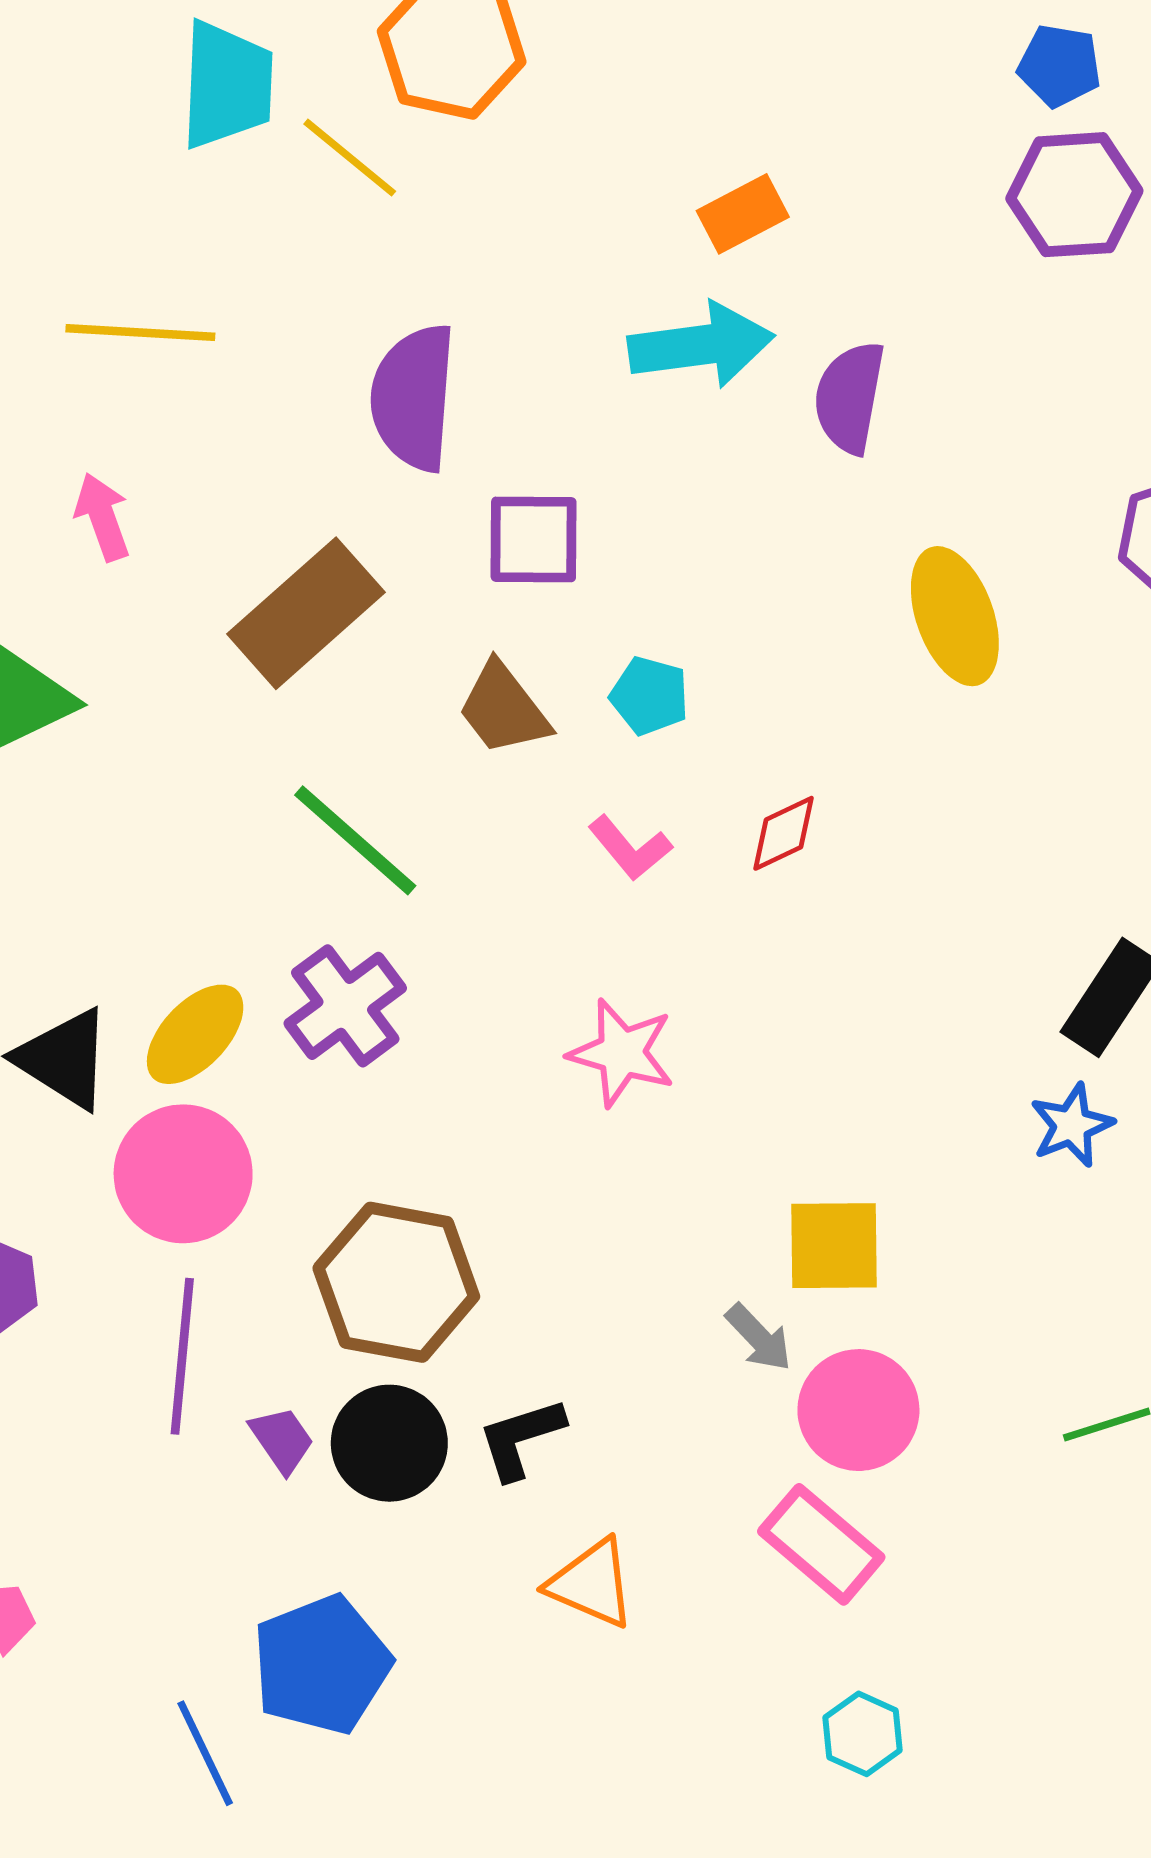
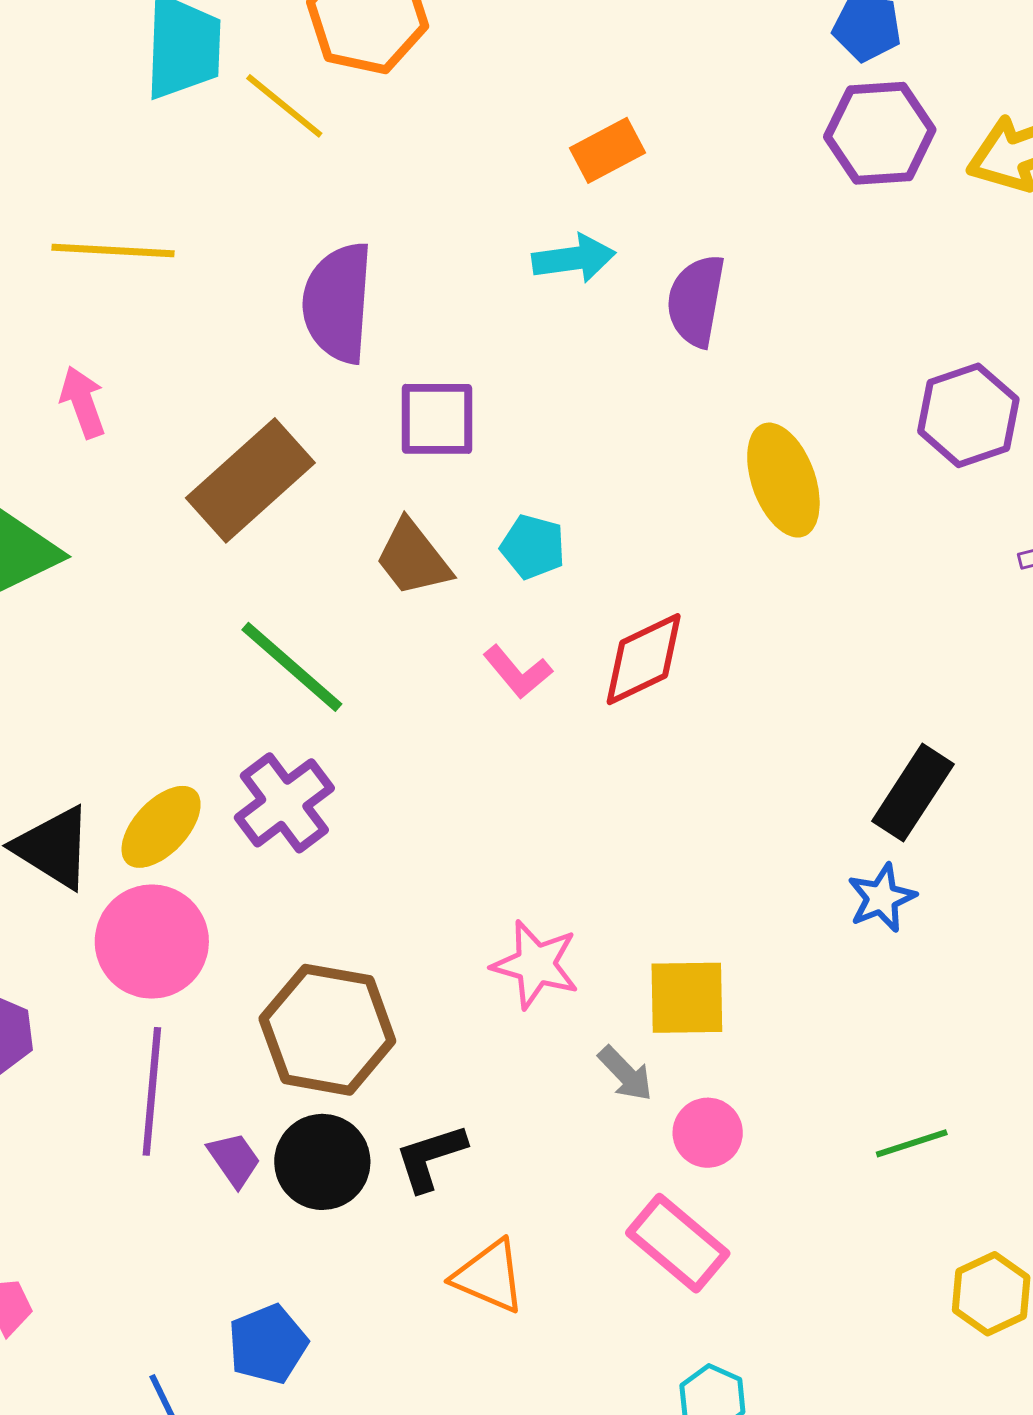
cyan arrow: (701, 345) -> (574, 259), size x0.7
red diamond: (784, 833) -> (644, 659), size x1.5
pink star: (622, 1053) -> (536, 964), moved
pink circle: (858, 1410) -> (708, 1133), size x0.7
blue pentagon: (322, 1665) -> (268, 1344), size x0.7

